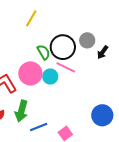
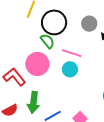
black circle: (63, 47) -> (54, 22), moved
cyan circle: (50, 77) -> (70, 69), moved

